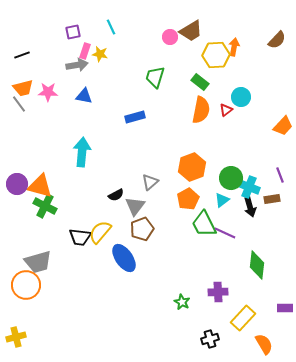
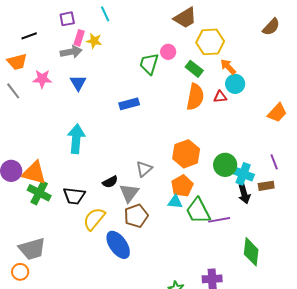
pink circle: (170, 37) -> (168, 52), moved
orange arrow: (234, 47) -> (228, 67), moved, turned -54
black line: (22, 55) -> (29, 36), moved
orange trapezoid: (23, 88) -> (17, 62), moved
blue triangle: (84, 96) -> (78, 83), turned 48
red triangle: (226, 110) -> (220, 97), turned 32
cyan triangle: (222, 200) -> (175, 202), moved, turned 42
purple line: (225, 233) -> (219, 220), turned -35
black trapezoid: (80, 237) -> (74, 196), moved
orange circle: (26, 285) -> (20, 272), size x0.6

